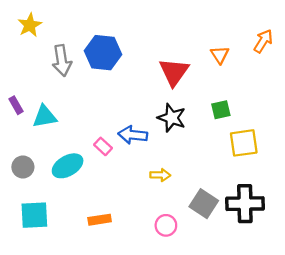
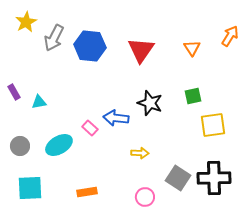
gray arrow: (62, 61) -> (54, 38), moved, turned 36
red triangle: (174, 72) -> (141, 50), moved
cyan triangle: (45, 117) -> (39, 102), size x0.7

